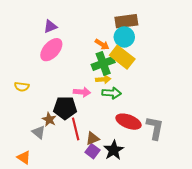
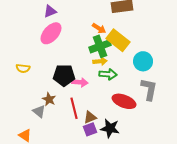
cyan circle: (124, 37) -> (143, 61), moved
pink arrow: (82, 92) -> (80, 82), moved
black pentagon: (65, 108) -> (64, 75), moved
gray L-shape: (155, 128) -> (149, 89), moved
black star: (114, 150) -> (110, 128), turned -30
purple square: (93, 151) -> (90, 129), turned 32

